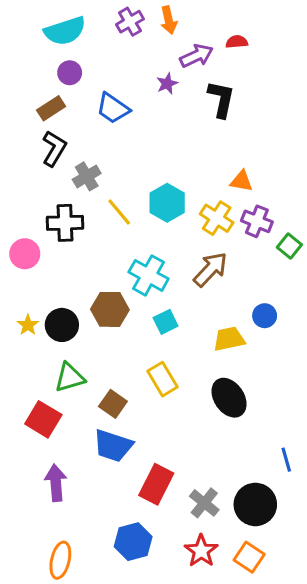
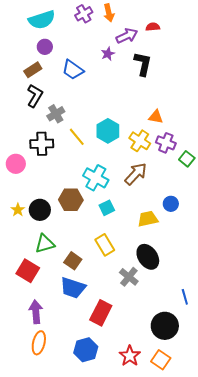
gray cross: (204, 503) -> (129, 277), moved
orange ellipse: (60, 560) -> (39, 343), moved

